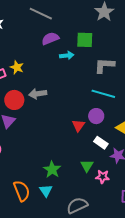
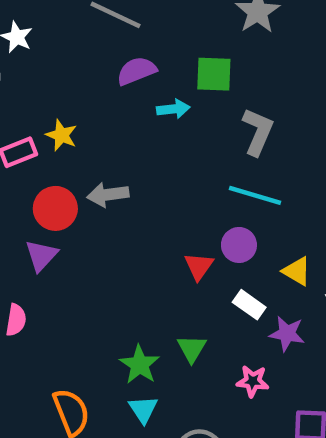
gray L-shape: (104, 65) -> (258, 132), turned 110
green triangle: (87, 166) -> (192, 349), moved
cyan triangle: (46, 191) -> (143, 409), moved

